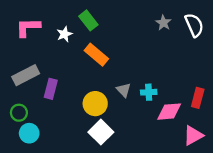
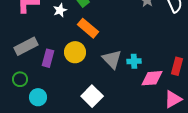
gray triangle: (124, 90) -> (112, 59), size x1.5
yellow circle: (95, 104) -> (75, 52), moved
cyan circle: (29, 133) -> (38, 97), moved

